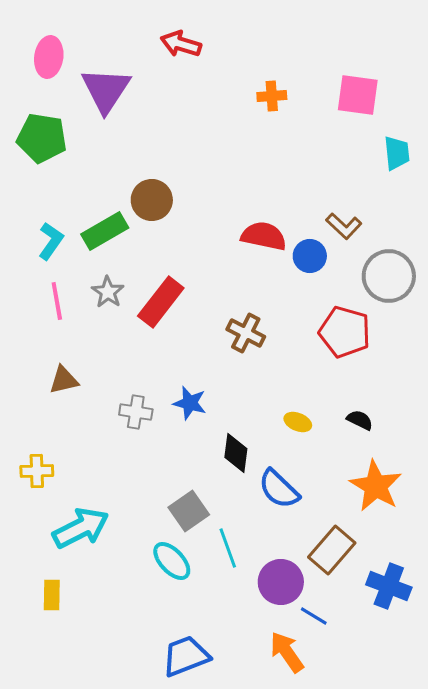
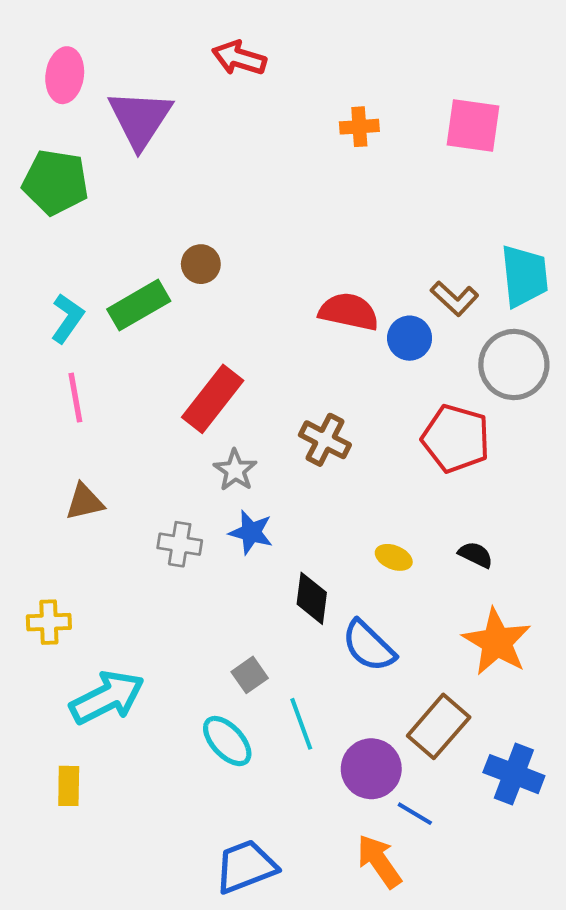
cyan trapezoid: (397, 153) -> (524, 276), moved, size x1.4
brown circle: (152, 200) -> (201, 264), size x0.7
gray star: (108, 292) -> (235, 470), moved
gray square: (189, 511) -> (250, 675), size x0.7

